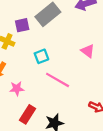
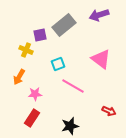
pink triangle: (88, 51) -> (101, 59), size x1.5
red rectangle: (27, 114) -> (32, 118), moved

